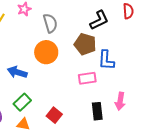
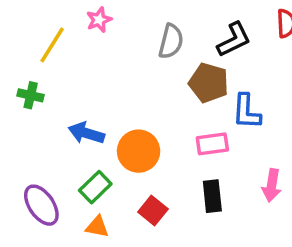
gray semicircle: (50, 23) -> (171, 41), moved, turned 30
orange circle: (46, 52) -> (139, 151), moved
black rectangle: (97, 111) -> (212, 196), moved

